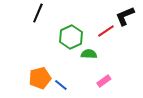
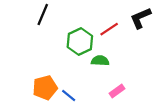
red line: (106, 31) -> (109, 29), moved

